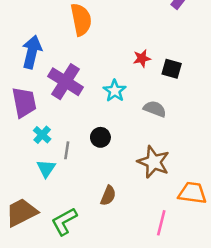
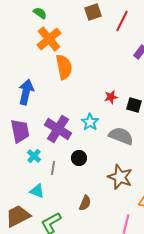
purple cross: (65, 82) -> (58, 129), moved
gray semicircle: (155, 109) -> (121, 136), size x1.4
cyan triangle: (46, 168) -> (37, 191), moved, turned -42

